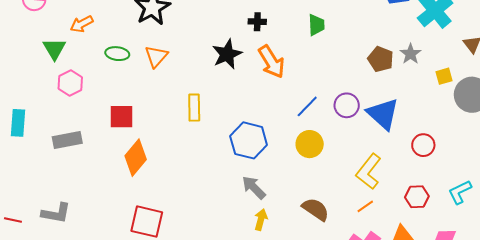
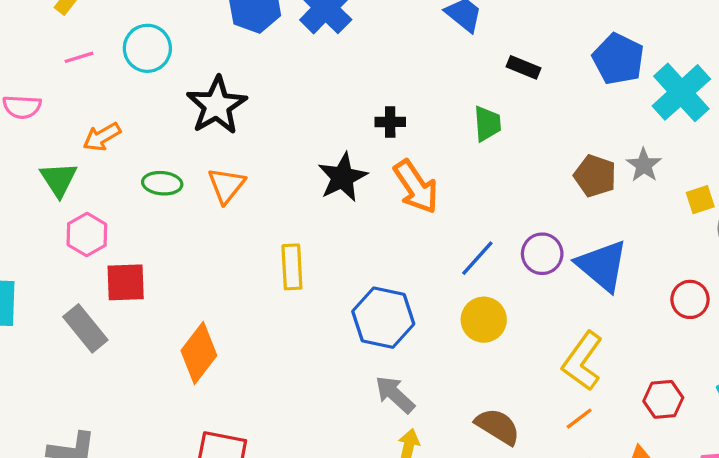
red square: (122, 117) -> (126, 282), moved
gray rectangle: (67, 140) -> (85, 328), turned 64
red circle: (423, 145) -> (690, 299), moved

